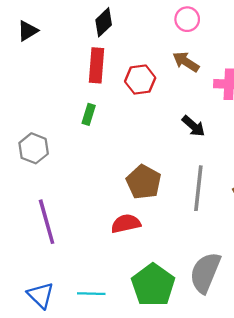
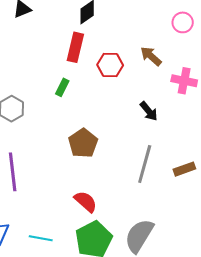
pink circle: (187, 19) -> (183, 22), moved
brown pentagon: (144, 182) -> (83, 143), moved
red semicircle: (126, 224) -> (86, 202), moved, turned 45

